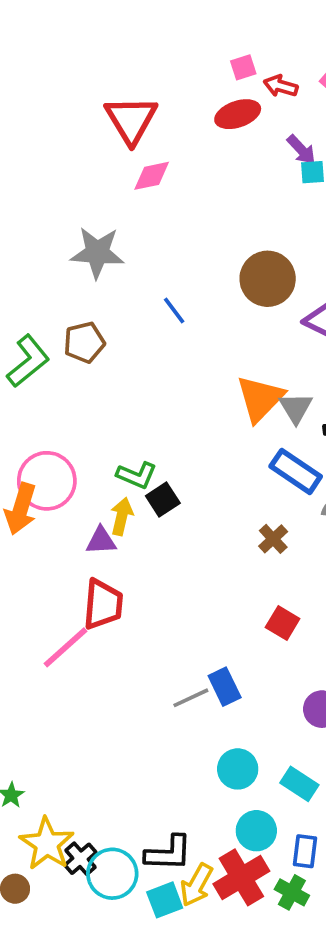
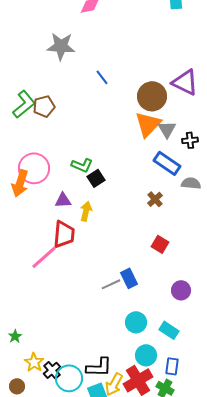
brown circle: (268, 279) -> (152, 96), moved
brown pentagon: (84, 342) -> (44, 106), moved
yellow arrow: (122, 516) -> (86, 211), moved
yellow star: (47, 844) -> (34, 362), size x0.7

